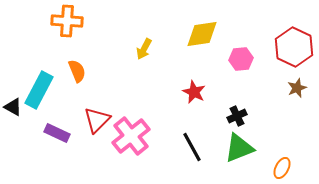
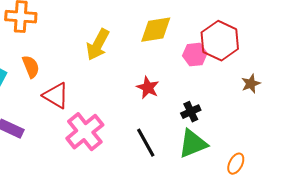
red hexagon: (294, 47) -> (220, 41), moved
yellow arrow: (144, 49) -> (98, 45), size x1.5
red triangle: (97, 120) -> (56, 96), moved, turned -44

